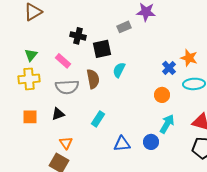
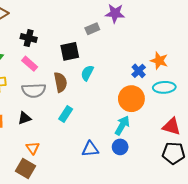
black cross: (78, 36) -> (29, 38), moved
orange circle: (162, 95) -> (131, 99), size x1.6
cyan rectangle: (98, 119) -> (66, 114), moved
cyan arrow: (167, 124) -> (122, 125), moved

